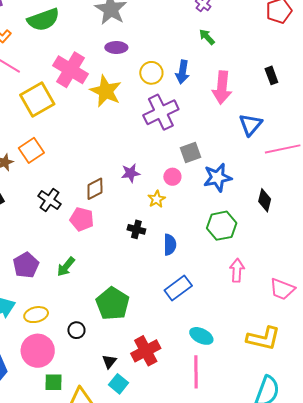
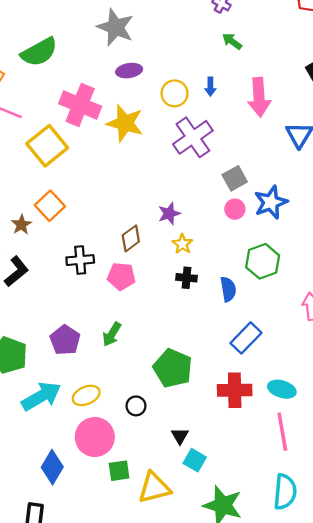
blue arrow: (182, 72) -> (210, 87), size x0.7
pink circle: (172, 177) -> (235, 209), moved
yellow star: (157, 199) -> (182, 244), moved
black cross: (49, 200) -> (80, 260), turned -30
green hexagon: (222, 226) -> (263, 261), moved
red cross: (146, 351) -> (235, 390), moved, turned 36

